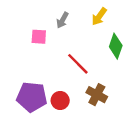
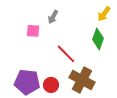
yellow arrow: (99, 17) -> (104, 14), moved
brown cross: (97, 95) -> (82, 80), size x1.4

